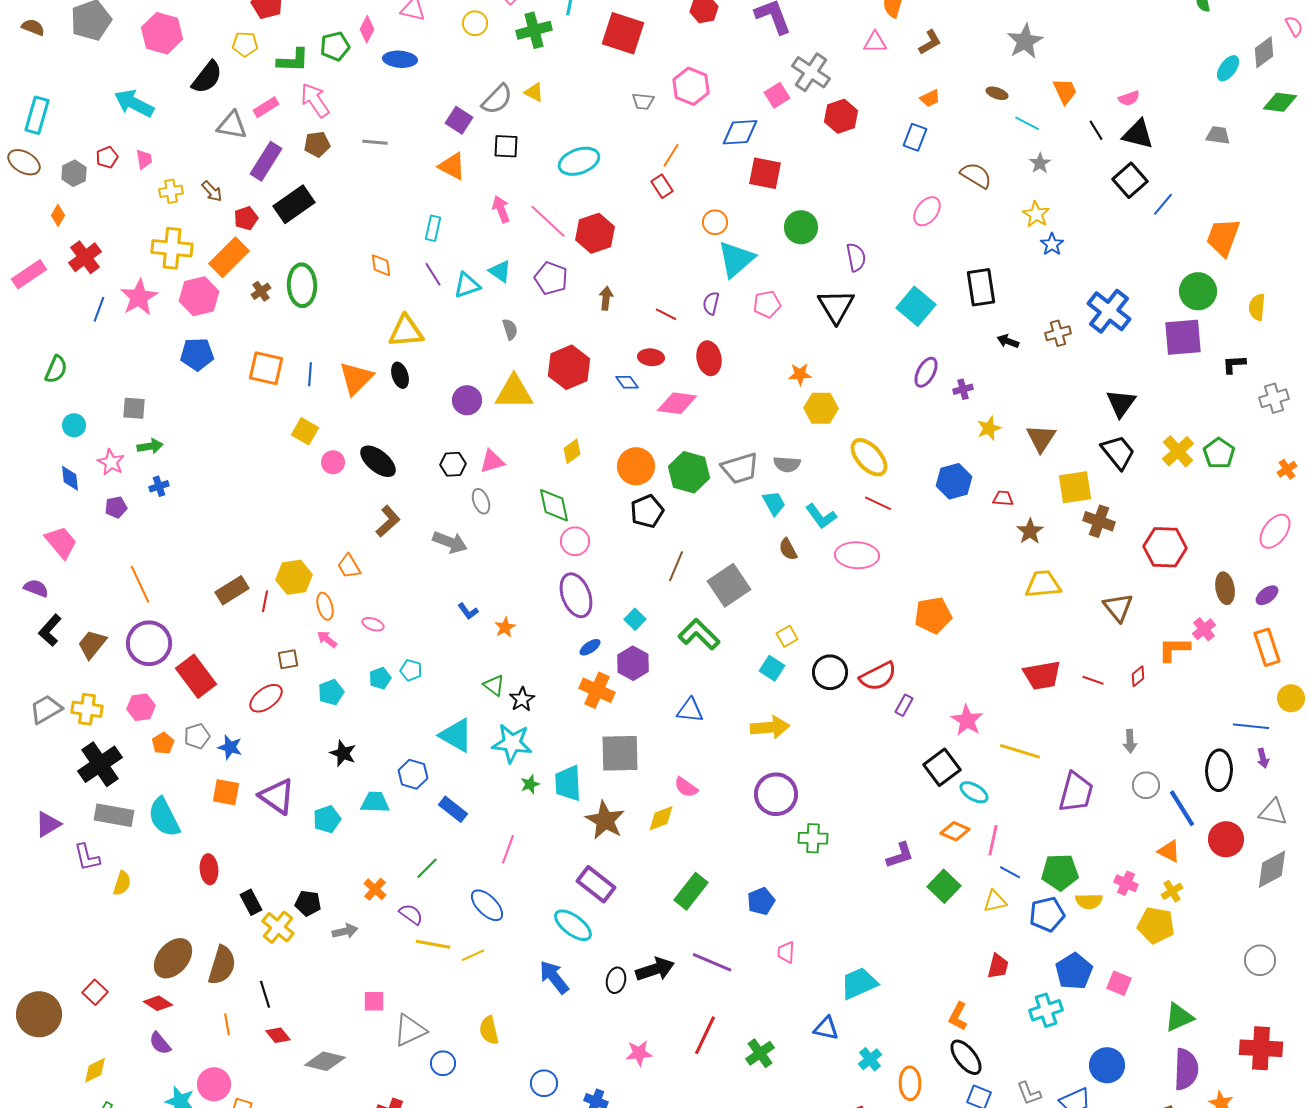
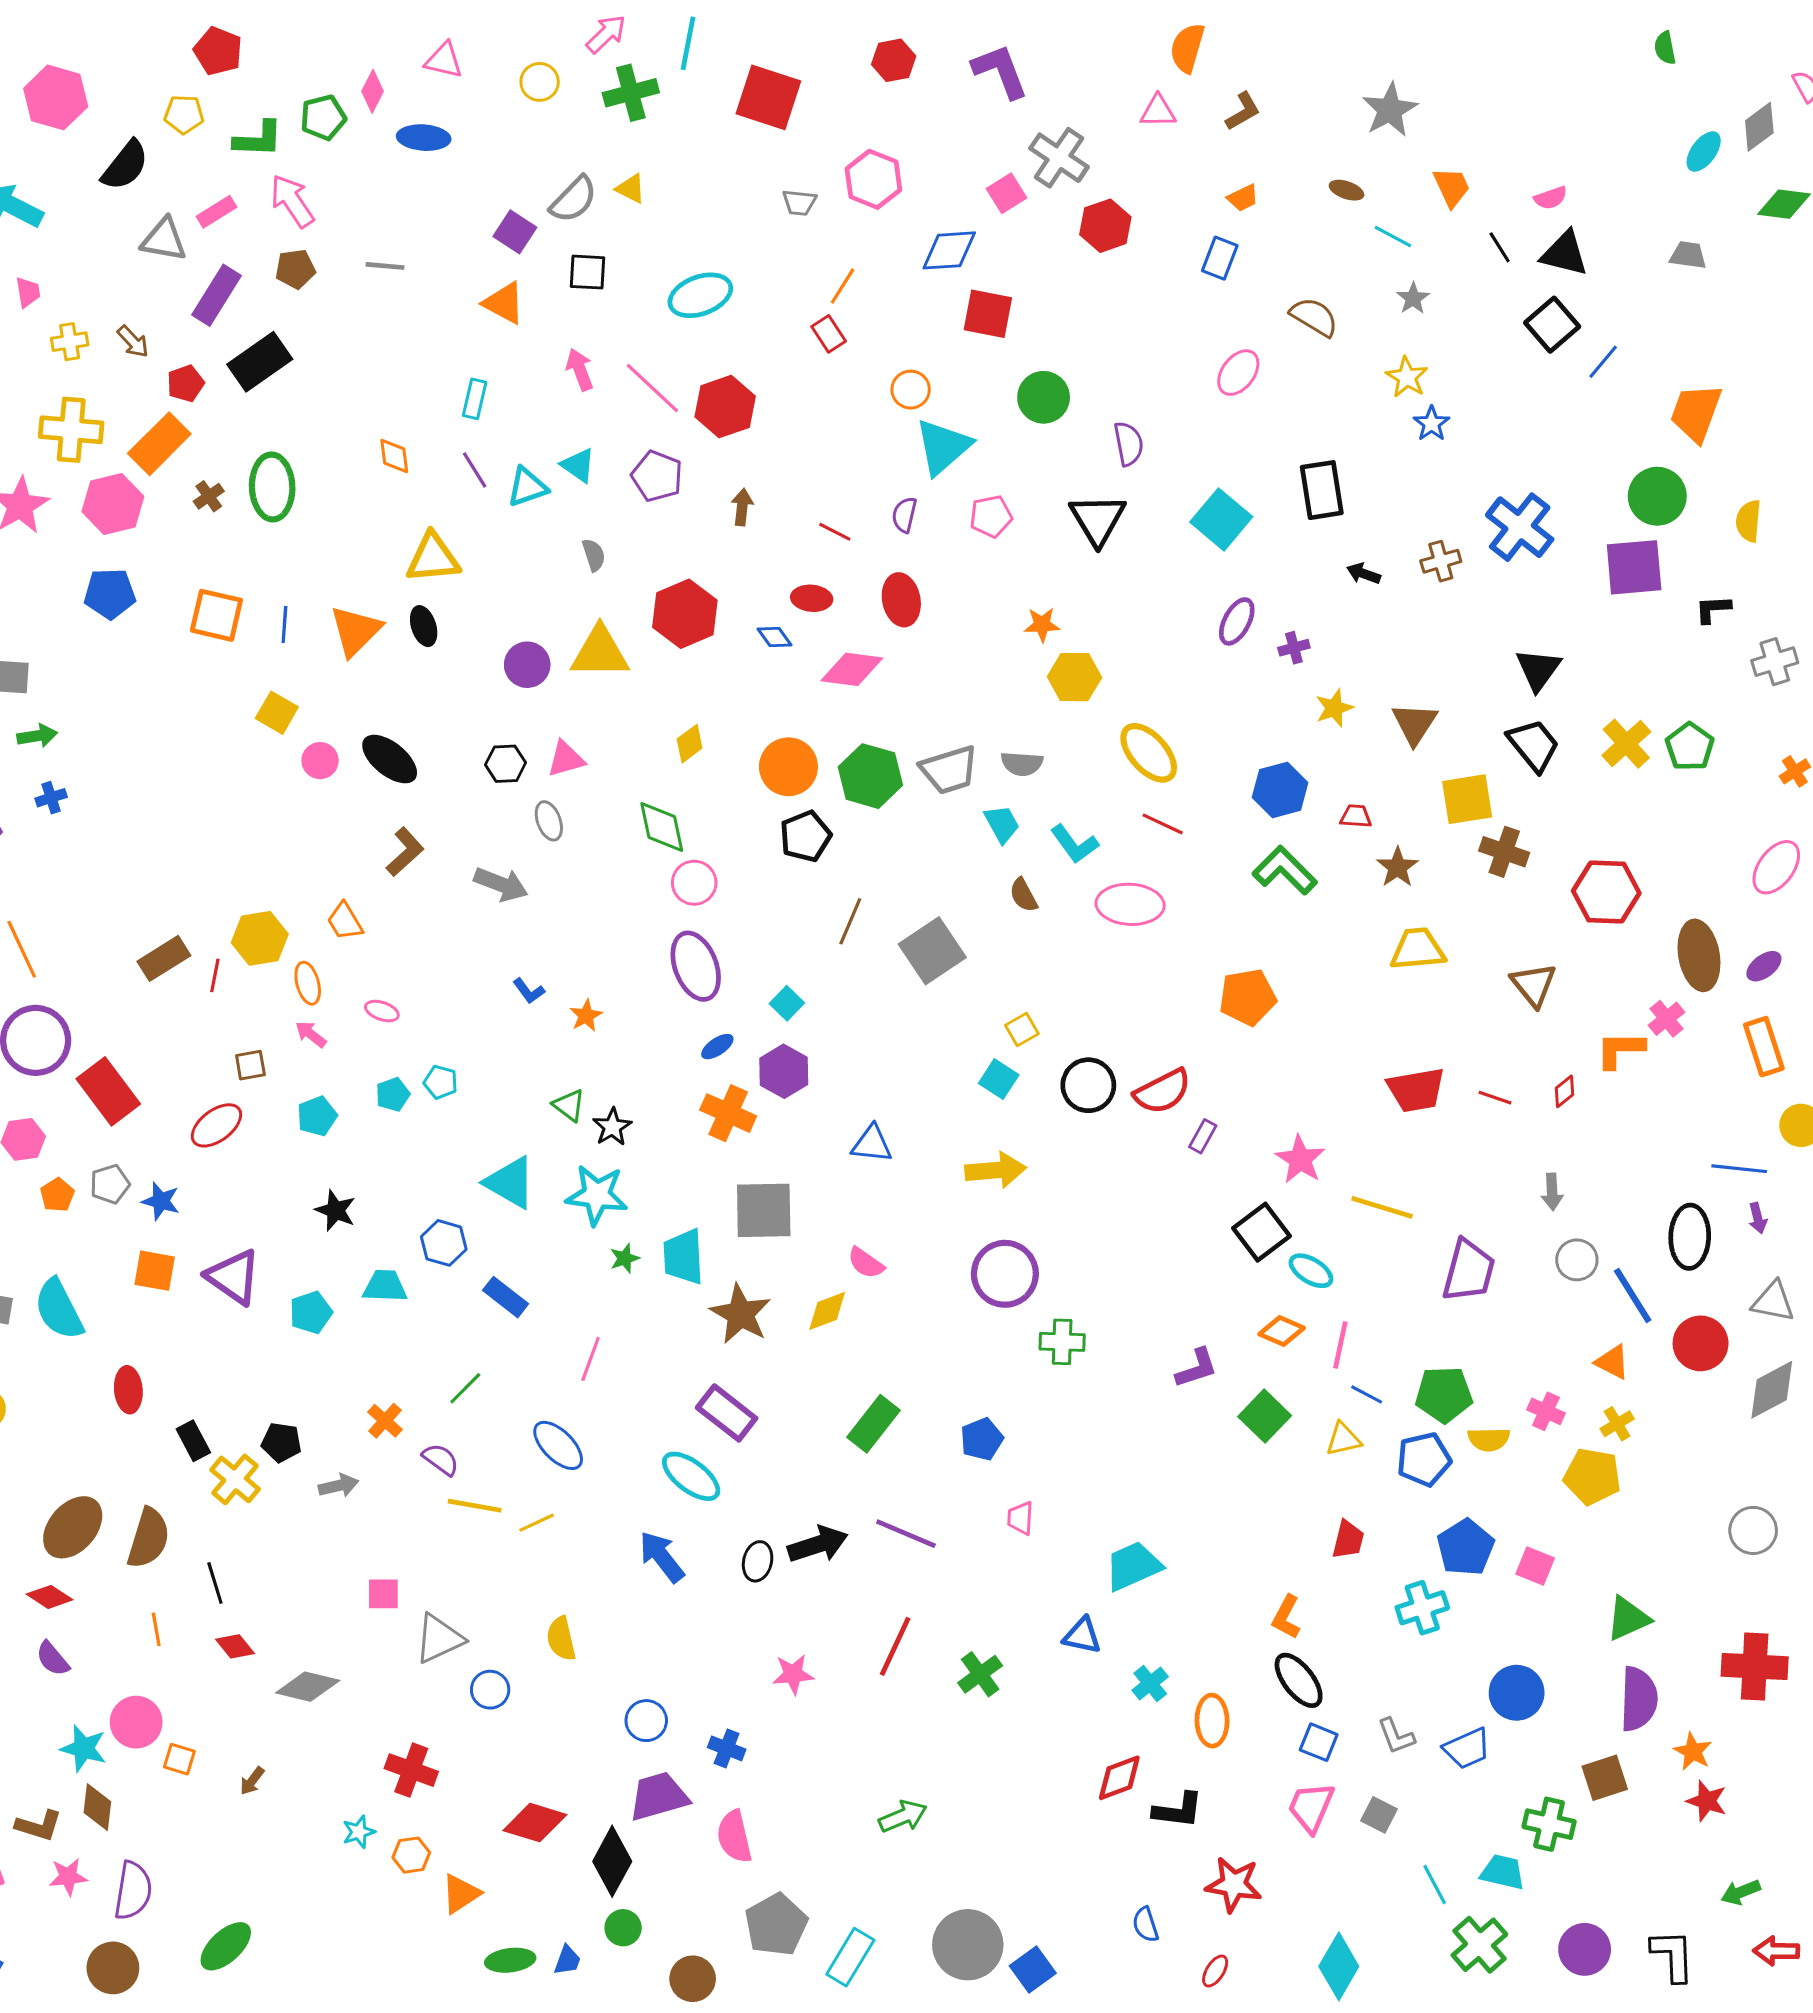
brown ellipse: (1225, 588) -> (1699, 955), size x1.4
green L-shape: (699, 634) -> (1285, 870), moved

